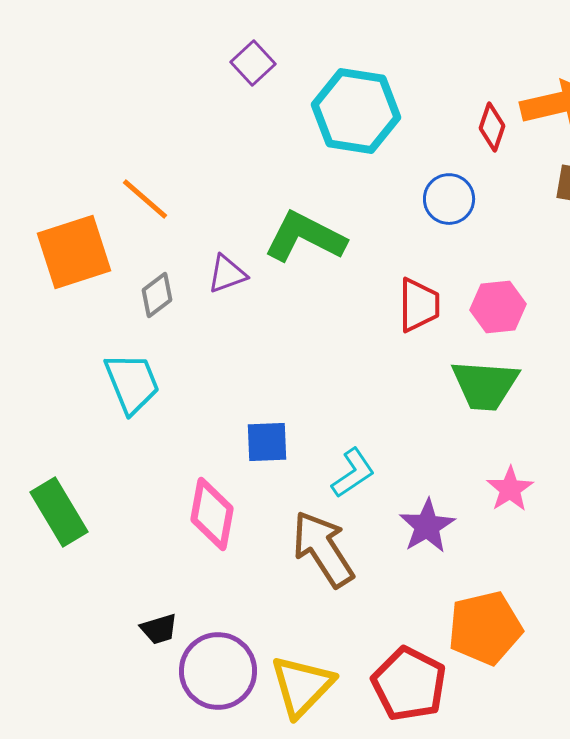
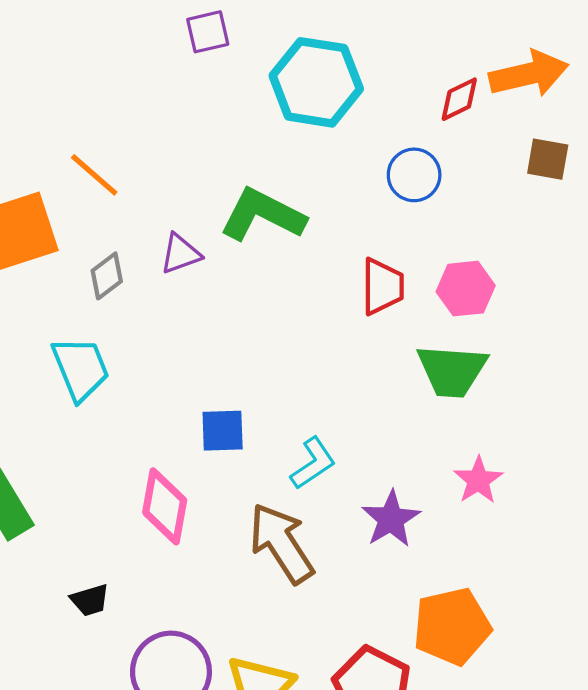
purple square: (253, 63) -> (208, 32), turned 30
red diamond: (492, 127) -> (459, 99), turned 45
black trapezoid: (159, 629) -> (90, 600), moved

